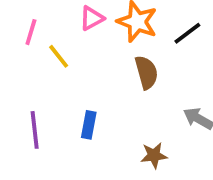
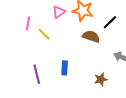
black line: (187, 33) -> (110, 22), moved
brown semicircle: (146, 72) -> (91, 37), turned -48

